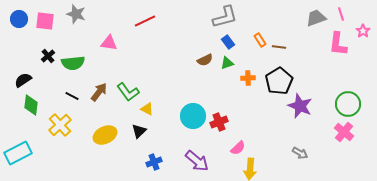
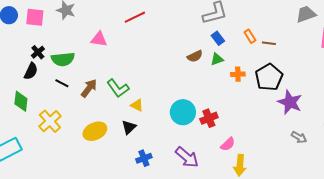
black semicircle: (23, 80) -> (31, 71), moved, turned 150
black line: (72, 96) -> (62, 83), moved
gray arrow: (300, 153) -> (299, 137), moved

